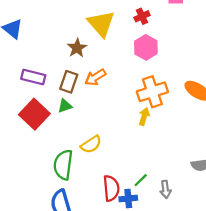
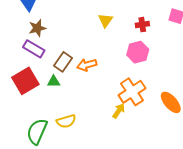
yellow triangle: (101, 24) -> (106, 20), size x0.6
brown star: (77, 48) -> (37, 28), moved
orange cross: (152, 92) -> (132, 92), turned -32

